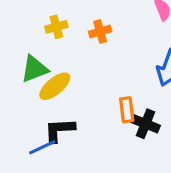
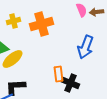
orange cross: (100, 31) -> (42, 24), size x1.6

